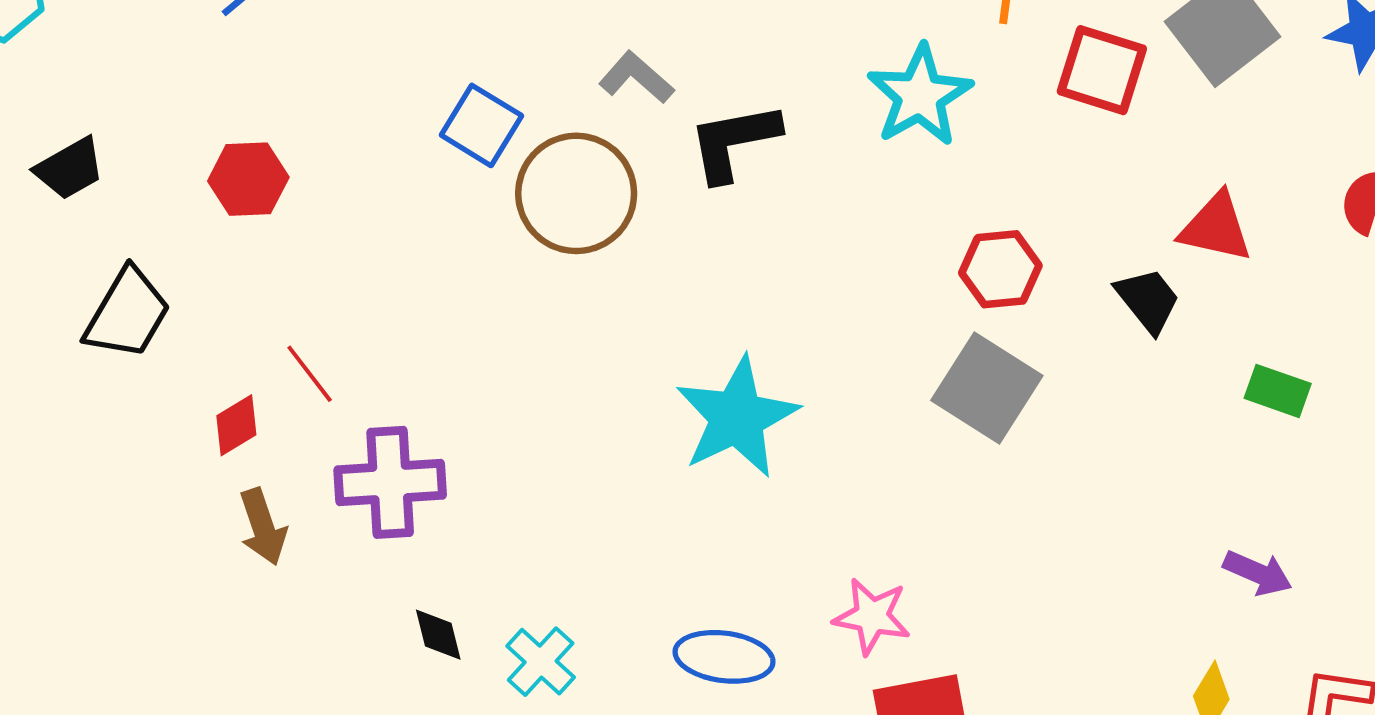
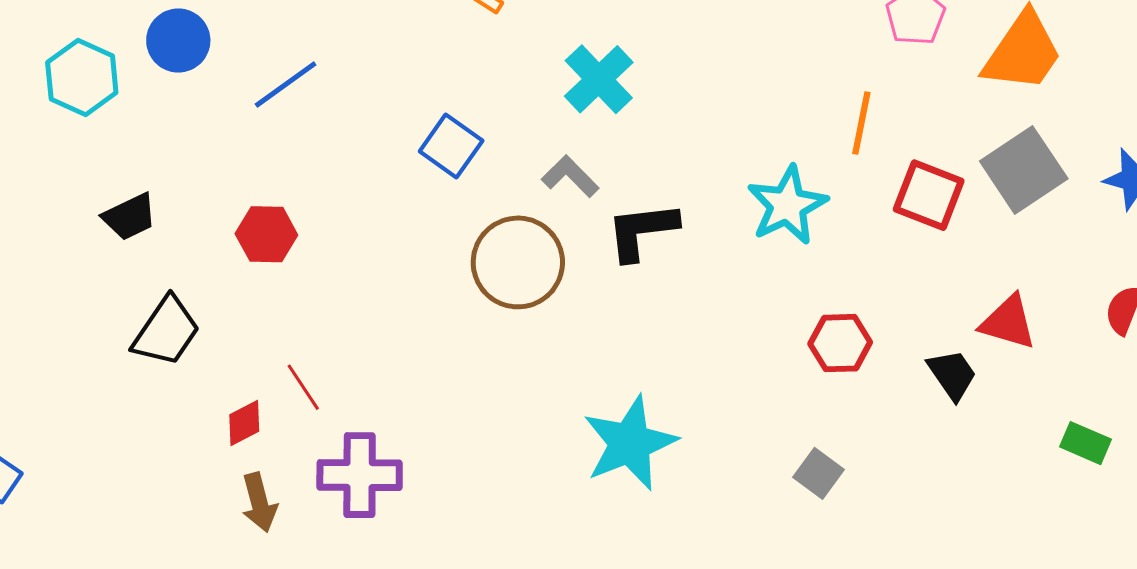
blue square: (481, 125) -> (451, 146), moved
gray square: (987, 388) -> (818, 473), moved, size x0.6
green rectangle: (1278, 391) -> (1086, 443), moved

